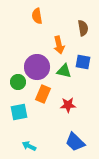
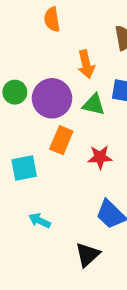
green circle: (18, 82) -> (15, 92), moved

